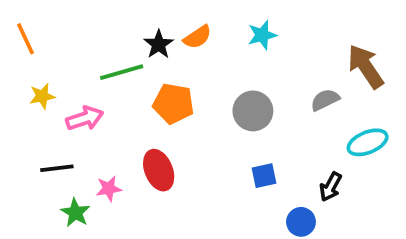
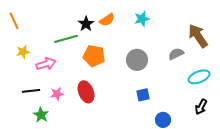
black arrow: (331, 187) -> (201, 107), moved
pink star: (109, 189) -> (57, 94), moved

